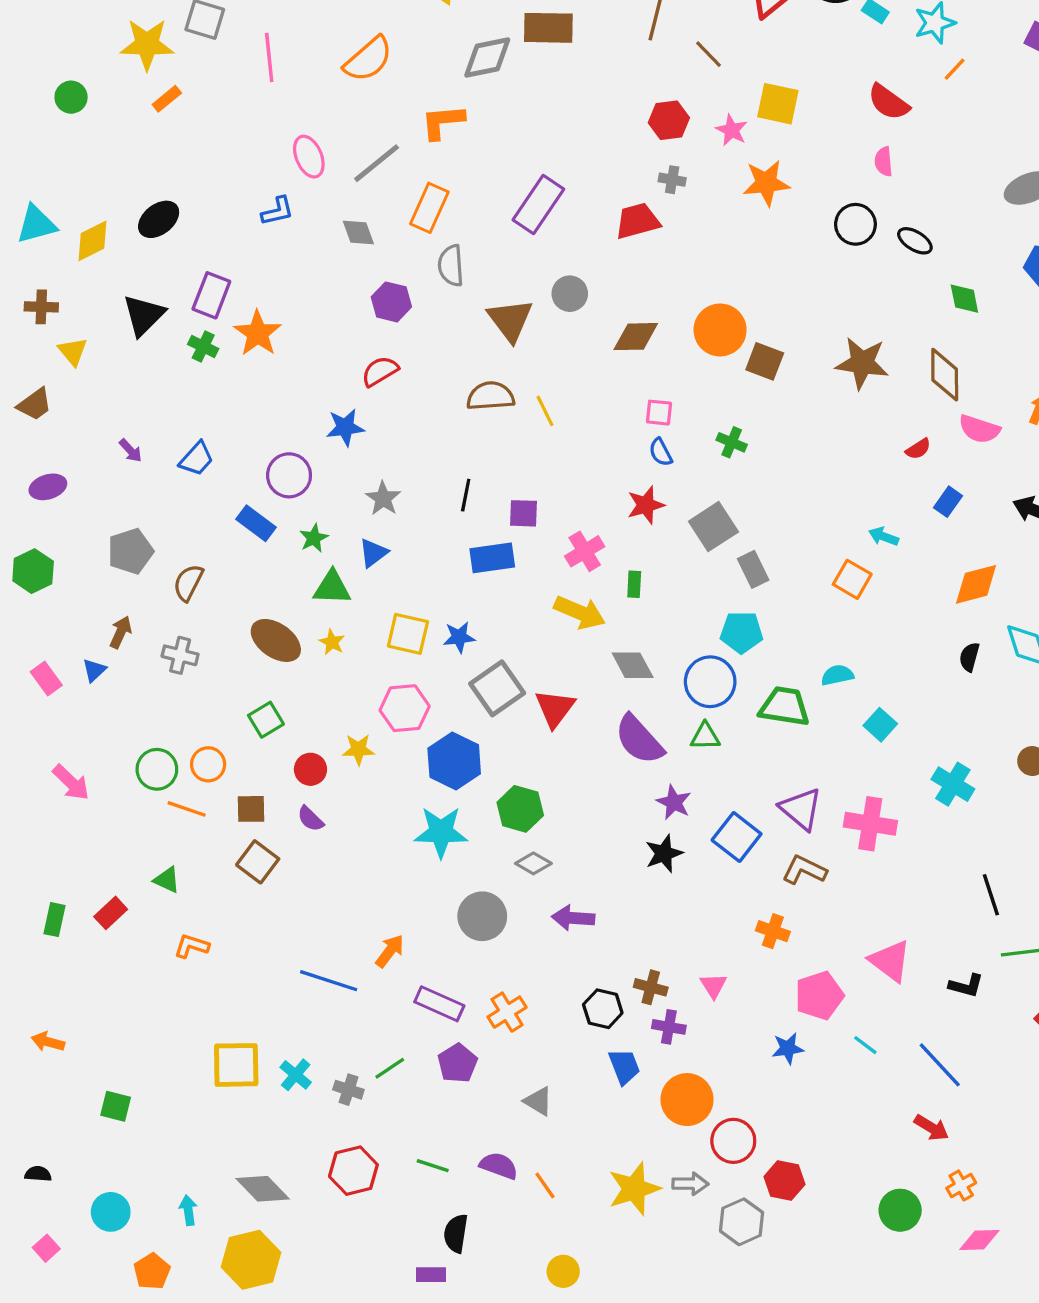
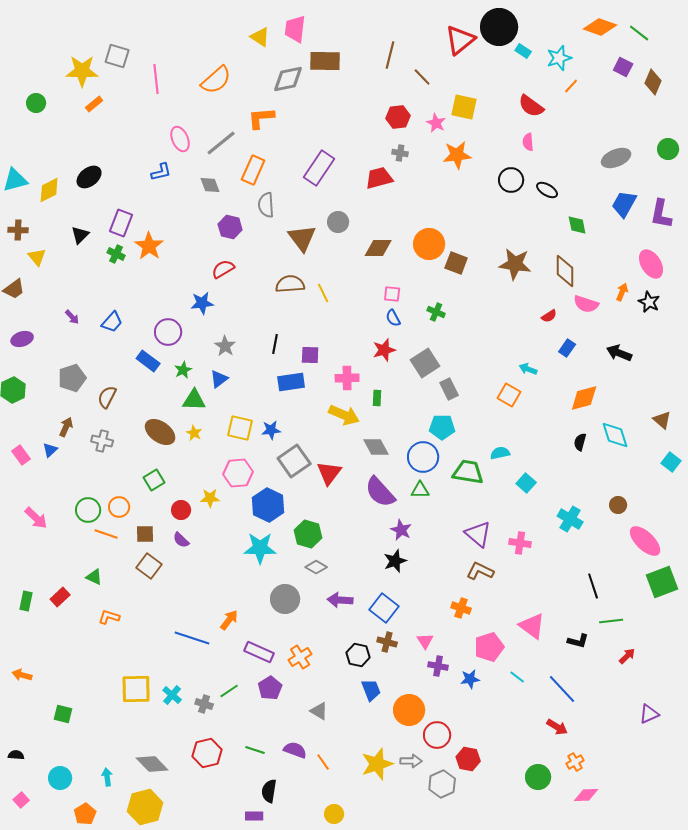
black triangle: (144, 315) -> (80, 235), size x0.7
pink cross: (585, 551) -> (347, 378), turned 30
pink cross: (870, 824) -> (520, 543), size x0.7
blue square: (737, 837) -> (384, 608), moved
purple cross: (669, 1027) -> (438, 666), moved

